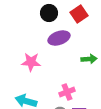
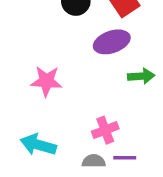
purple ellipse: (59, 38) -> (112, 42), moved

